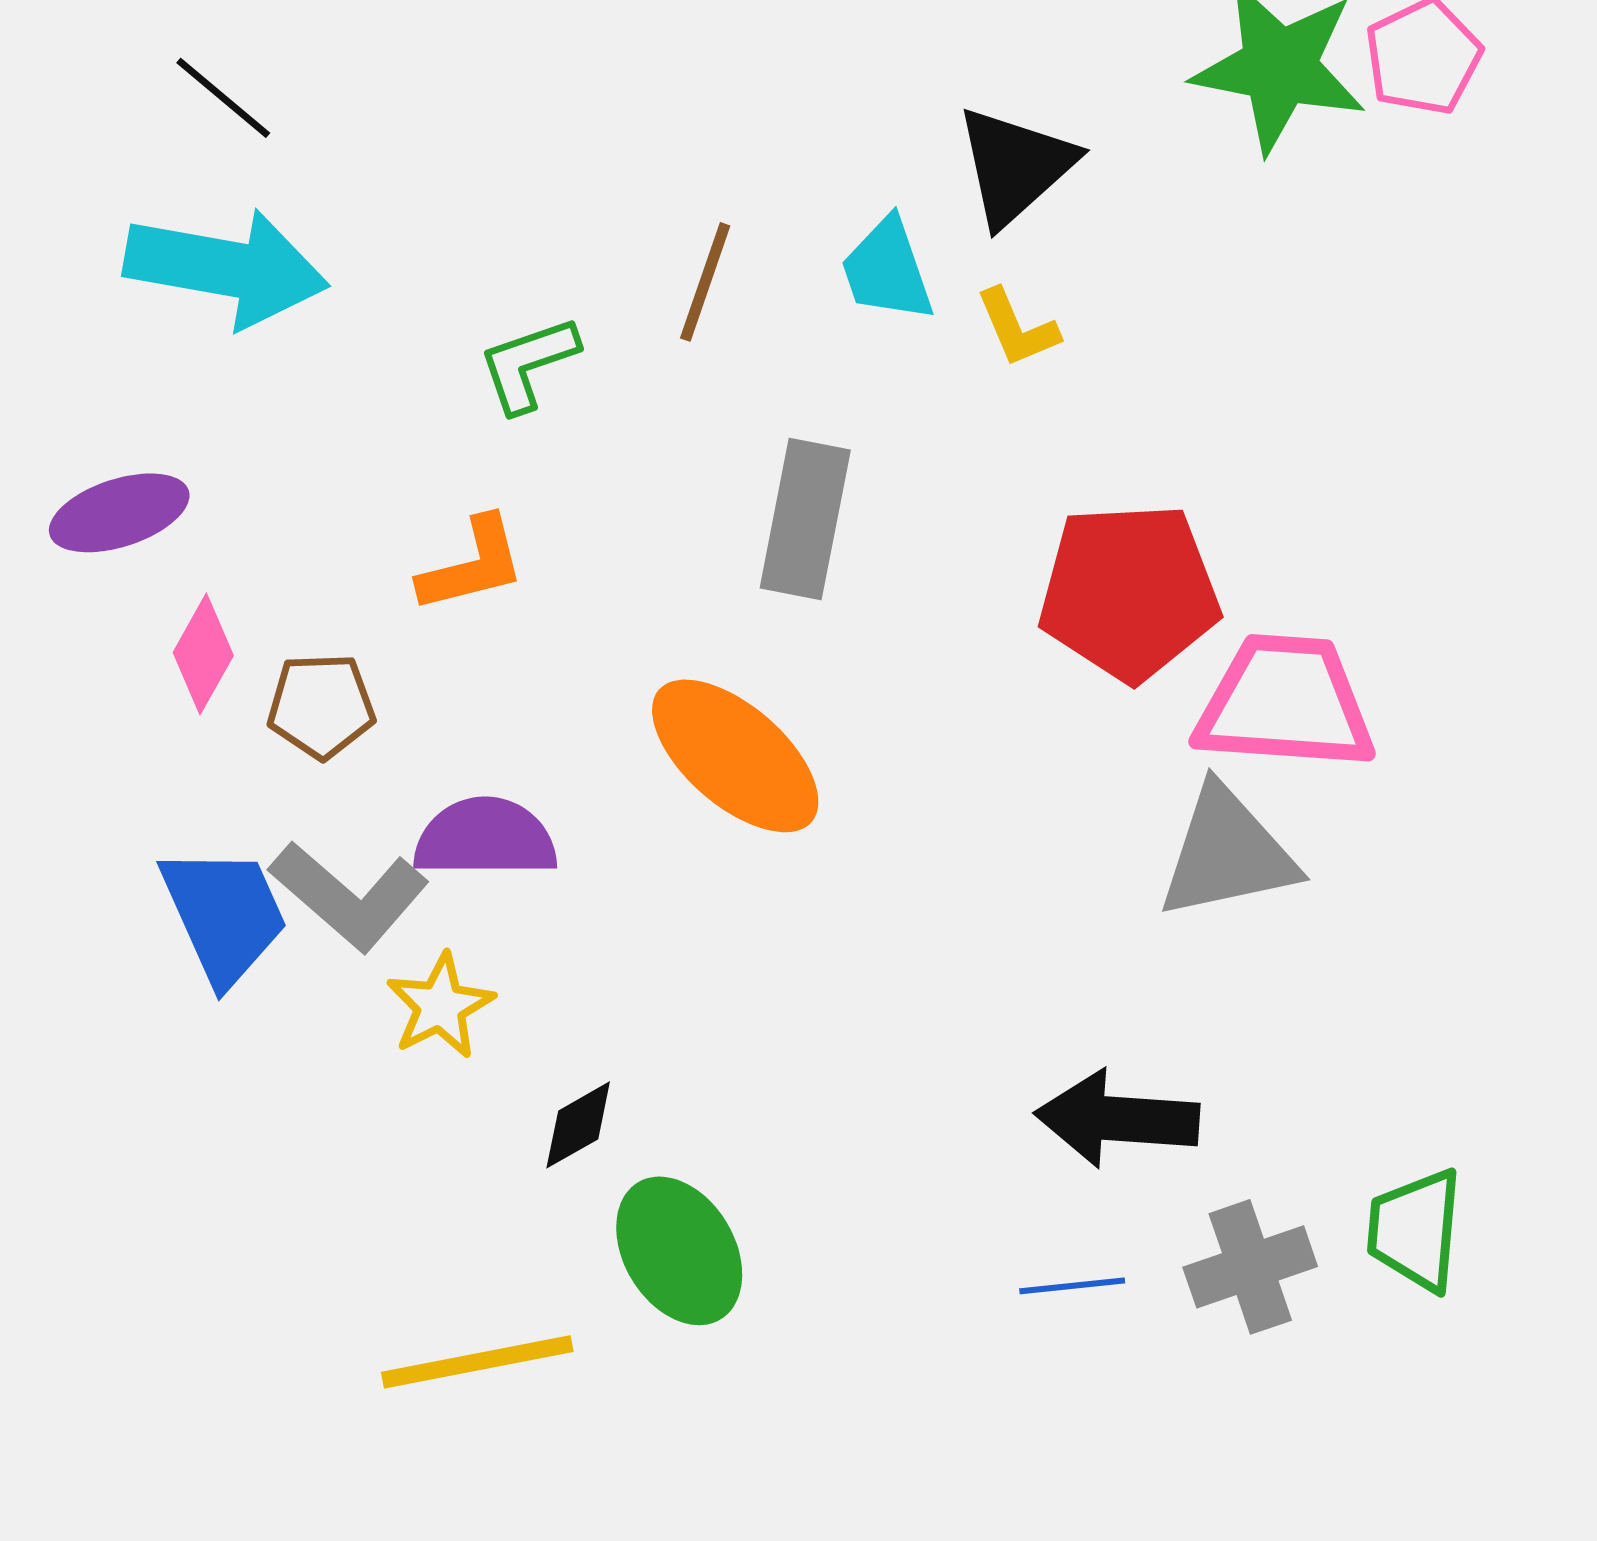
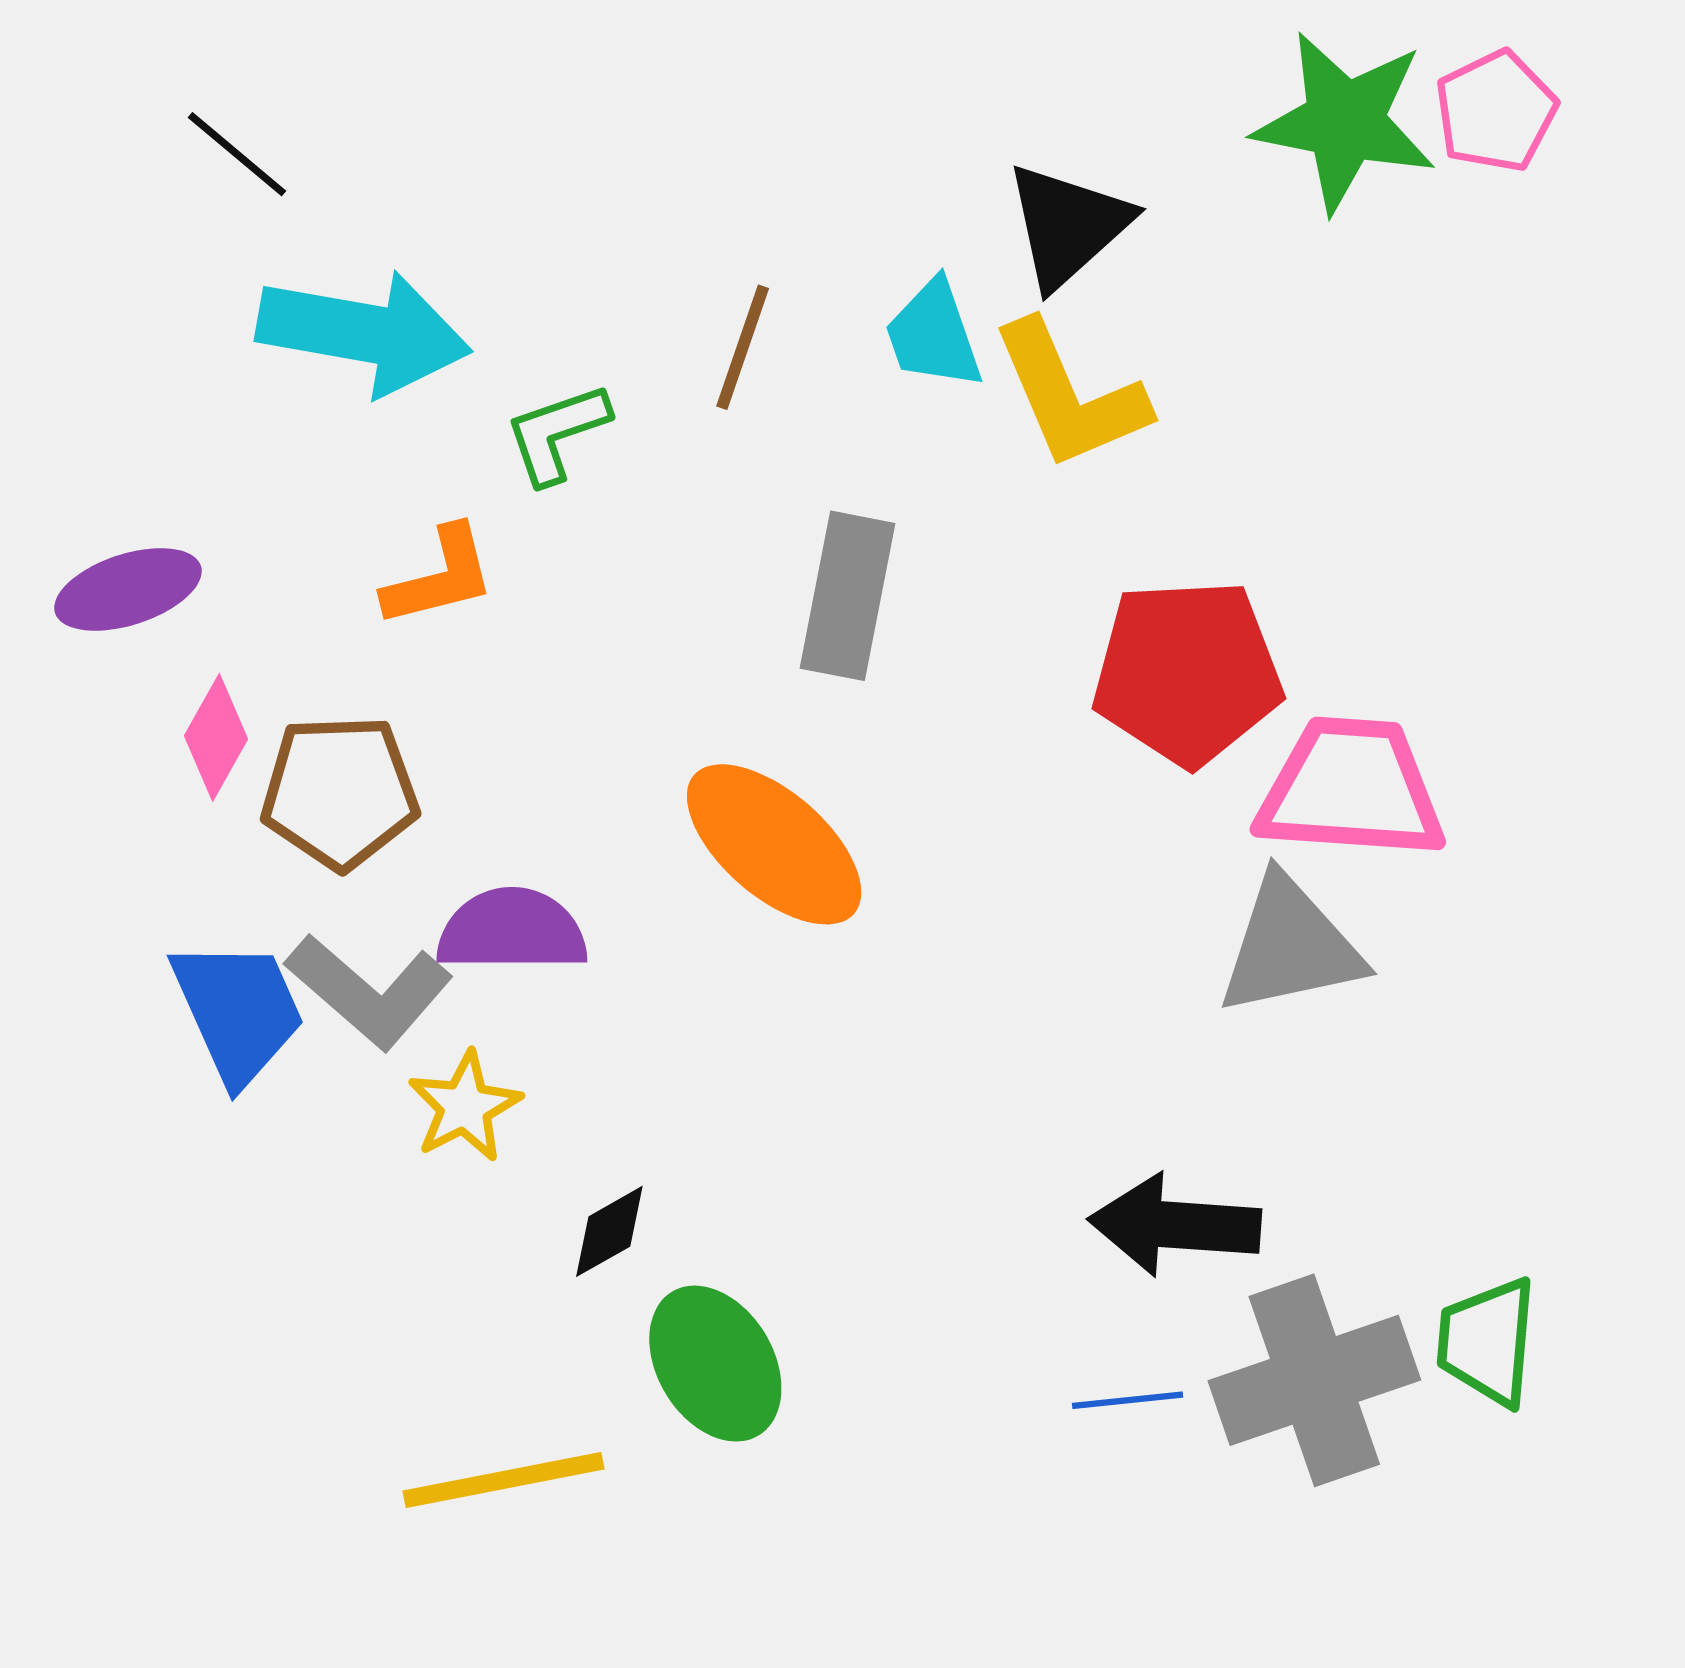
cyan arrow: (226, 268) -> (364, 332), moved
yellow L-shape: (1017, 328) -> (1070, 395), size x1.8
orange L-shape: (472, 565) -> (439, 577), moved
brown pentagon: (321, 706) -> (340, 792), size x1.4
gray cross: (1250, 1267) -> (1314, 1380), size x1.5

